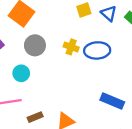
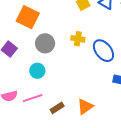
blue ellipse: (97, 50) -> (103, 51), moved, turned 65

